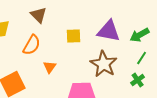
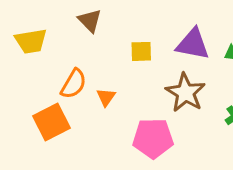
orange semicircle: (32, 45) -> (74, 84), moved

